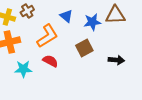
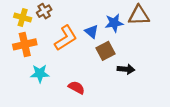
blue triangle: (66, 16) -> (91, 32), moved
black arrow: (116, 60) -> (126, 69), moved
red semicircle: (50, 61) -> (76, 87), moved

